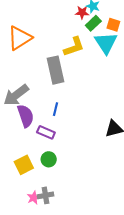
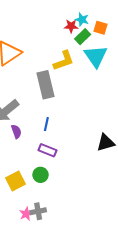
orange square: (113, 25) -> (100, 28), moved
purple semicircle: (26, 116) -> (16, 131), size x0.6
purple rectangle: (46, 132) -> (47, 150), moved

